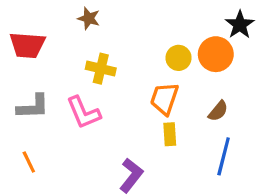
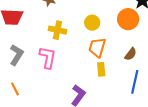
yellow circle: (179, 58) -> (92, 23), moved
gray L-shape: (33, 107) -> (16, 55), turned -55
pink L-shape: (83, 113) -> (48, 58), turned -145

